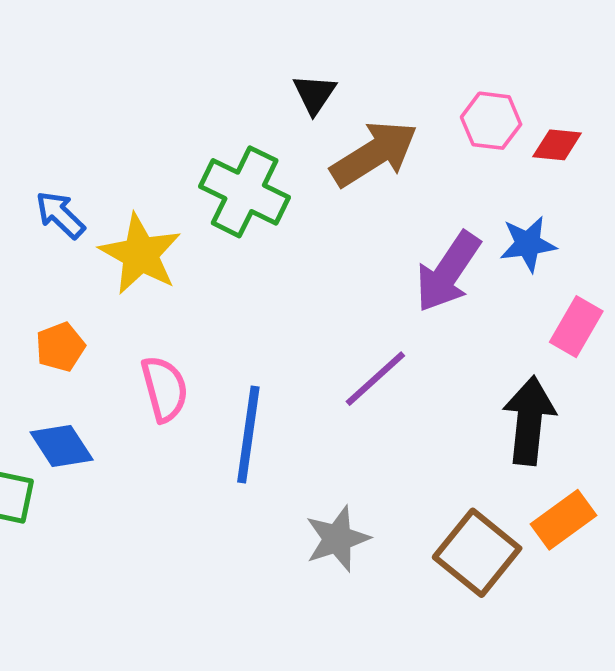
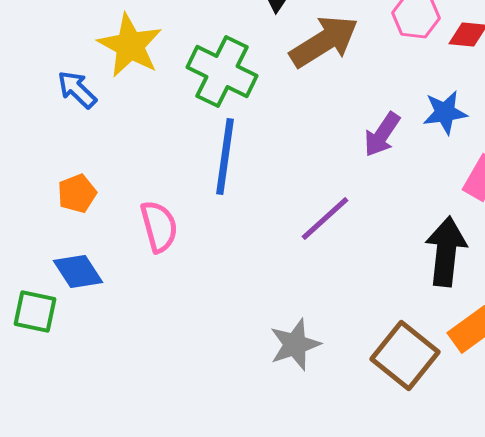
yellow star: (140, 254) -> (130, 46), moved
purple arrow: (448, 272) -> (382, 134), size x0.7
blue line: (248, 435) -> (225, 156), moved

